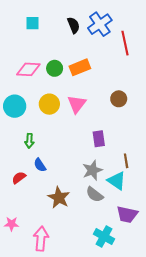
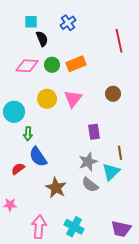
blue cross: (100, 24) -> (68, 23), moved, size x0.7
black semicircle: (74, 25) -> (42, 39), moved
cyan circle: (15, 106) -> (14, 112), moved
blue semicircle: (40, 165) -> (38, 157), size x1.5
cyan triangle: (117, 181) -> (111, 172), turned 42
purple trapezoid: (127, 214) -> (121, 229), moved
pink star: (12, 224) -> (10, 205), moved
cyan cross: (104, 237) -> (74, 227), moved

